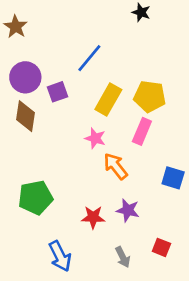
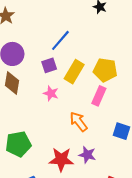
purple square: (57, 92) -> (49, 65), moved
pink star: (95, 138) -> (51, 93), moved
red star: (93, 217) -> (61, 159), size x1.4

